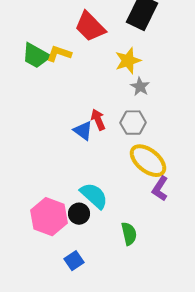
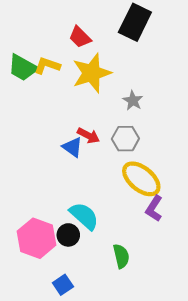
red trapezoid: (90, 27) -> (80, 37), size x0.7
yellow star: (128, 61) -> (92, 73), moved, size x1.4
red arrow: (98, 120) -> (88, 135), turned 140

